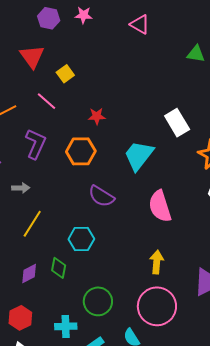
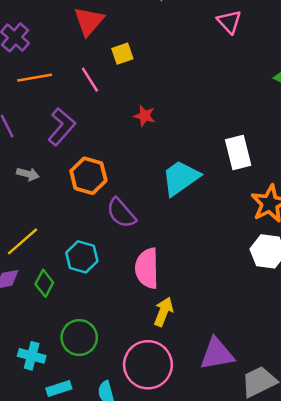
orange hexagon: (81, 151) -> (88, 176), moved
pink semicircle: (160, 206) -> (147, 268), moved
yellow line: (32, 224) -> (22, 241), moved

